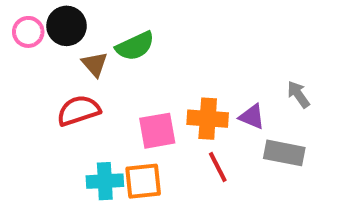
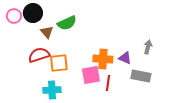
gray arrow: (298, 94) -> (148, 47), turned 48
pink square: (157, 131) -> (91, 75), moved
red line: (218, 167) -> (108, 83), turned 35
orange square: (143, 181) -> (59, 63), moved

